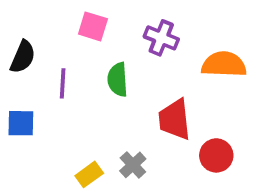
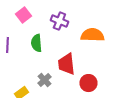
pink square: (93, 26) -> (23, 15), turned 35
gray cross: (133, 165) -> (44, 80), moved

